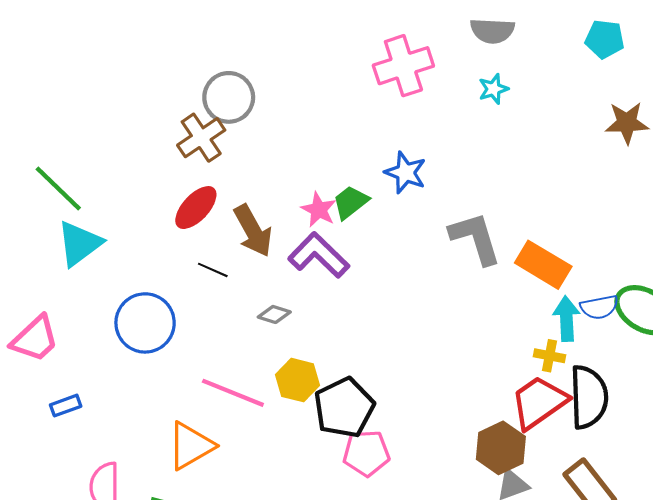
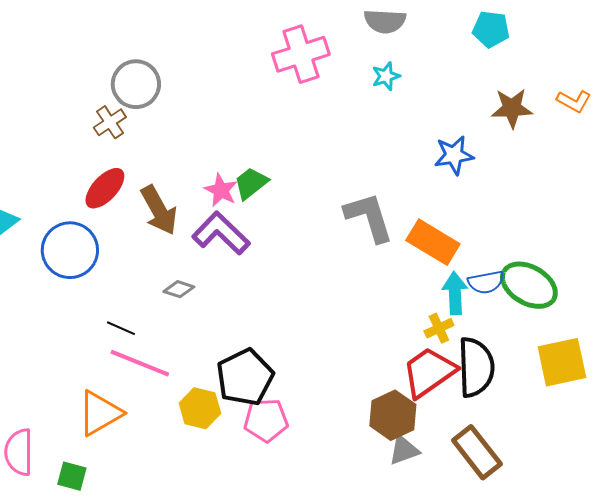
brown cross: (201, 138) -> (110, 122), size x0.7
blue star: (406, 173) -> (454, 155), moved, turned -30
black line: (213, 270) -> (121, 328), moved
blue circle: (145, 323) -> (70, 250), moved
yellow cross: (550, 356) -> (439, 328), turned -36
yellow hexagon: (298, 380) -> (200, 408), moved

